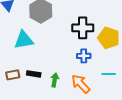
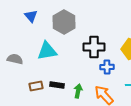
black cross: (83, 28) -> (94, 47), moved

